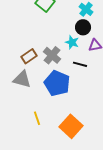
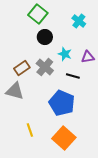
black circle: (83, 27) -> (45, 37), moved
blue pentagon: (57, 83) -> (62, 103), moved

